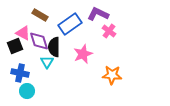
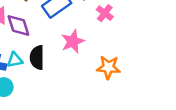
black semicircle: (54, 47) -> (37, 57), moved
cyan triangle: (47, 62) -> (15, 60), moved, turned 48

